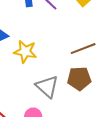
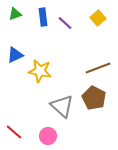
brown pentagon: (79, 79) -> (94, 98), turned 30

